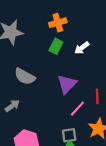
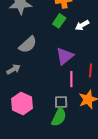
gray semicircle: (25, 77) -> (28, 45), turned -78
pink line: (77, 109) -> (71, 79), turned -49

